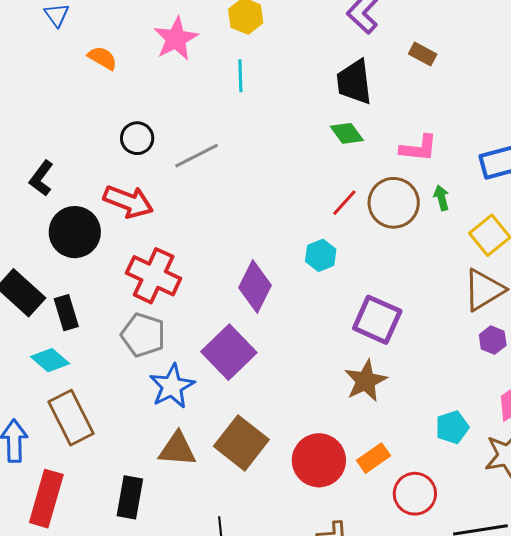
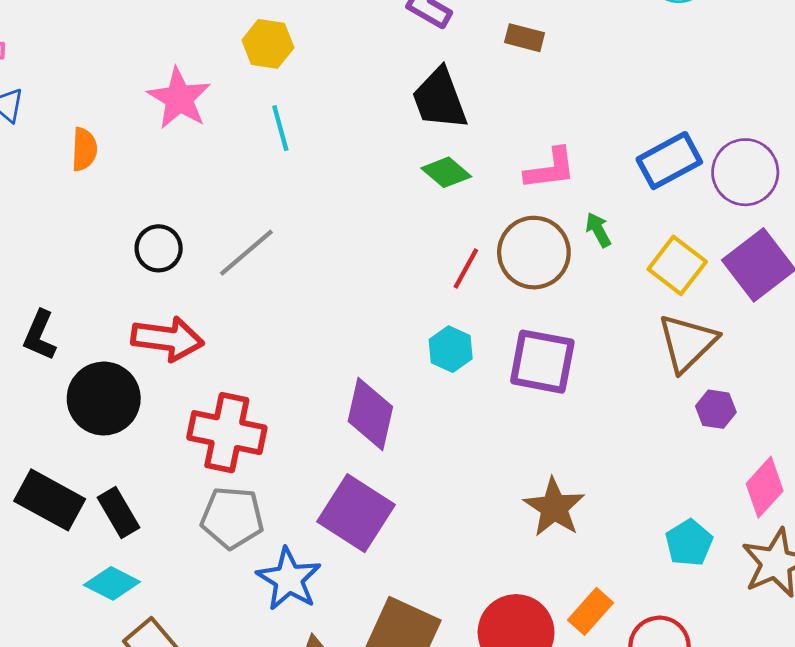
orange semicircle: (102, 58) -> (84, 149), turned 76
purple square: (377, 320) -> (542, 362), moved

